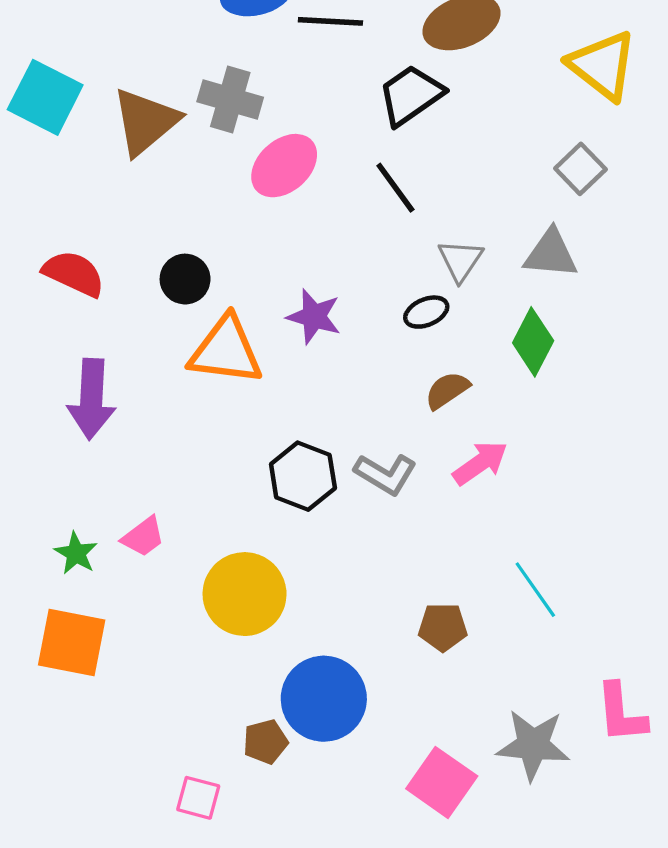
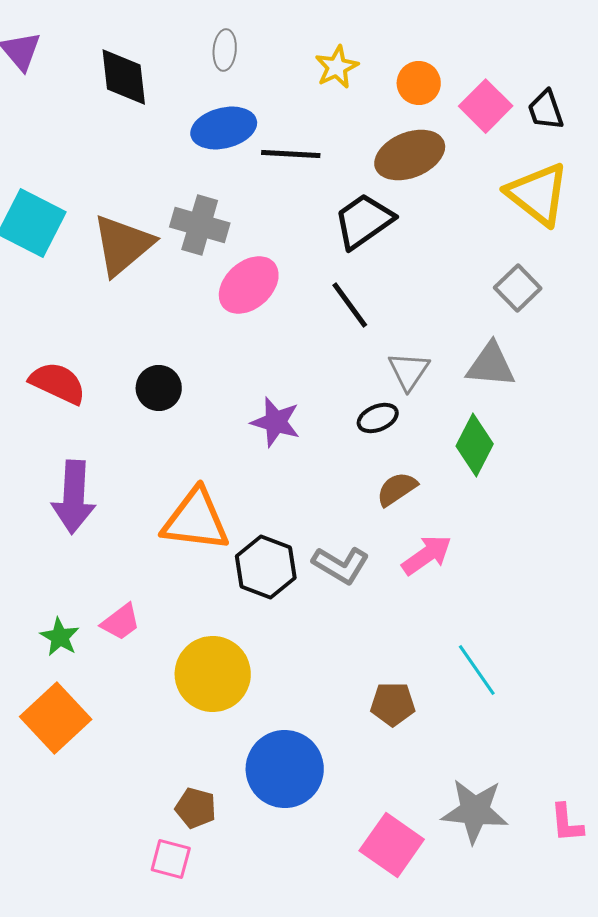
orange triangle: (226, 351) -> (196, 520), moved
orange square: (72, 643) -> (56, 718), turned 36
pink L-shape: (621, 713) -> (567, 823), moved, size x0.7
brown pentagon: (265, 742) -> (196, 808), moved, turned 30

